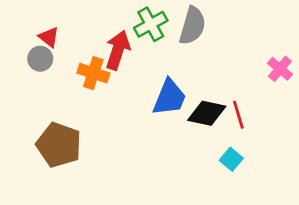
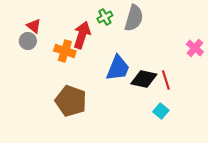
green cross: (151, 24) -> (105, 17), size x0.7
brown pentagon: (59, 145) -> (71, 101), moved

